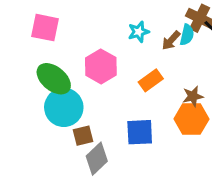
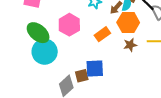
orange hexagon: (191, 119) -> (128, 22), moved
brown square: (83, 136) -> (82, 76), moved

